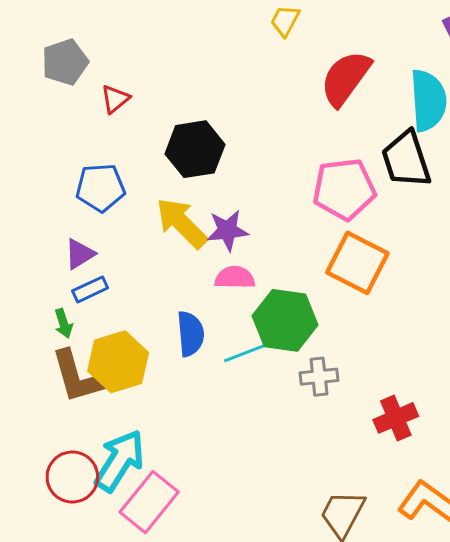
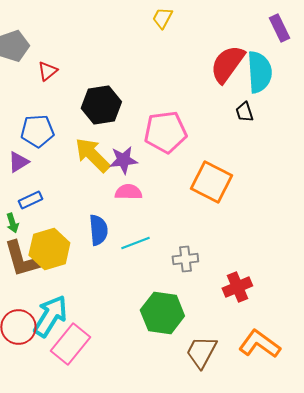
red semicircle: (346, 78) -> (227, 64), moved
black trapezoid: (406, 159) -> (244, 112), size x0.5
pink pentagon: (344, 189) -> (165, 132), moved
purple triangle: (80, 254) -> (18, 162), moved
green hexagon: (285, 320) -> (162, 313), moved

